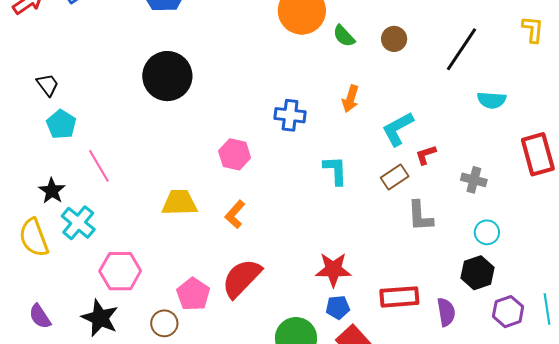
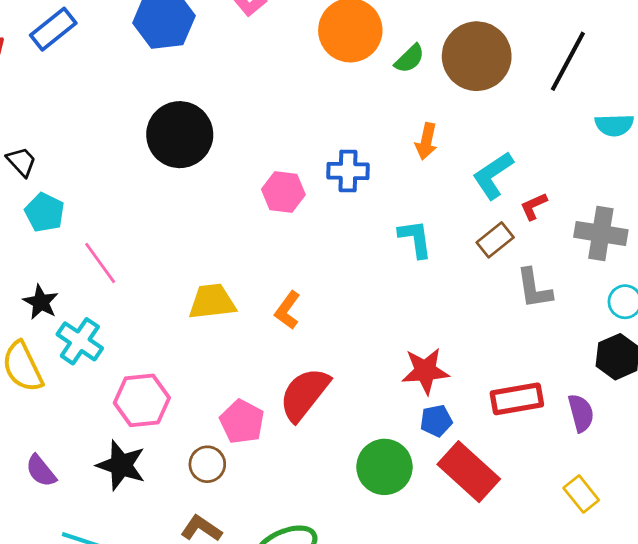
green semicircle: (344, 36) -> (410, 59), turned -85
brown circle: (394, 39) -> (477, 56), size x2.0
pink hexagon: (235, 154) -> (283, 192), moved
gray cross: (474, 180) -> (601, 234), size x1.5

